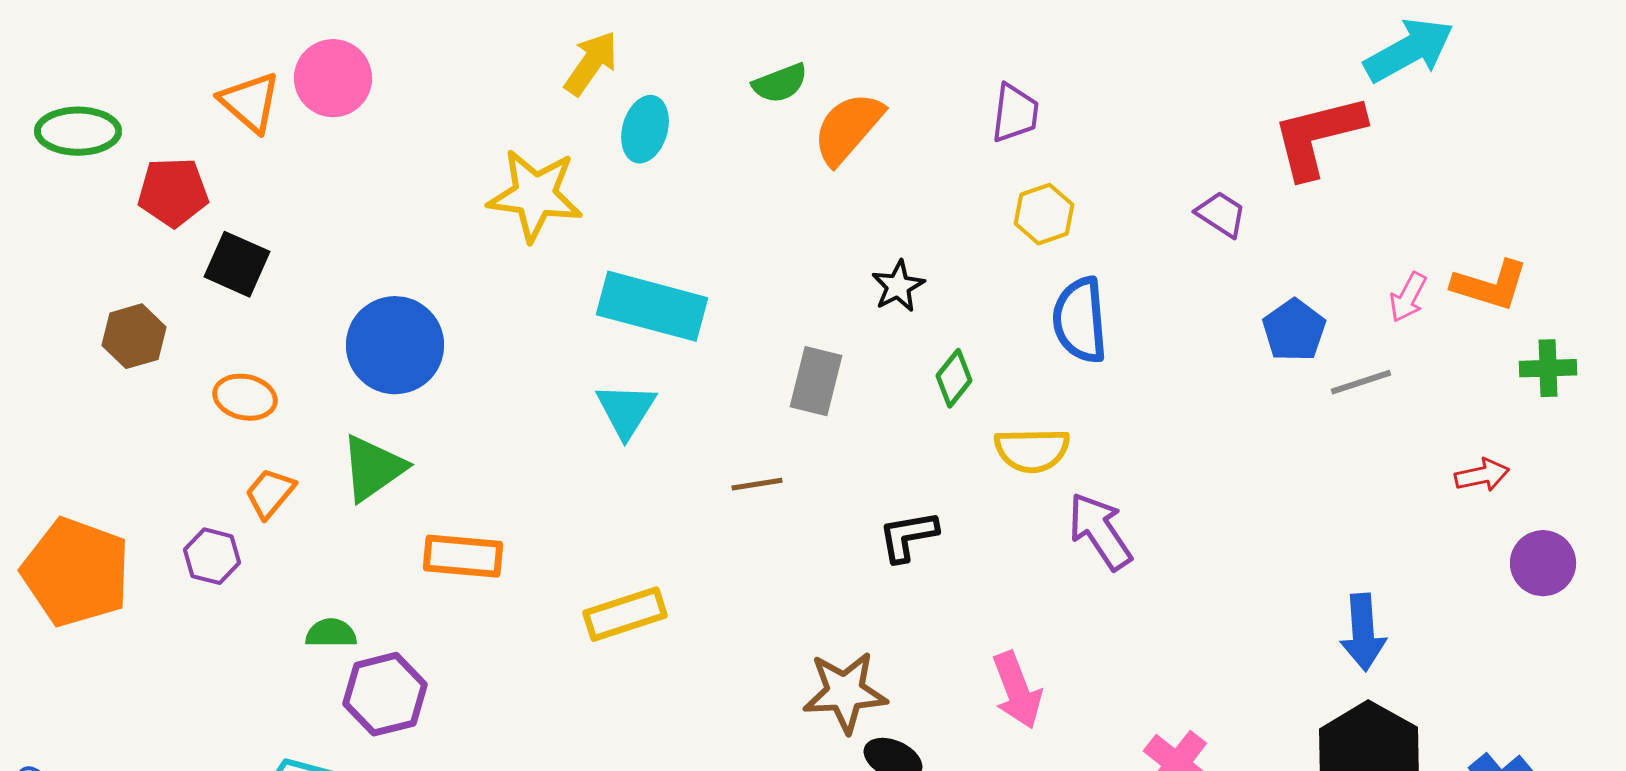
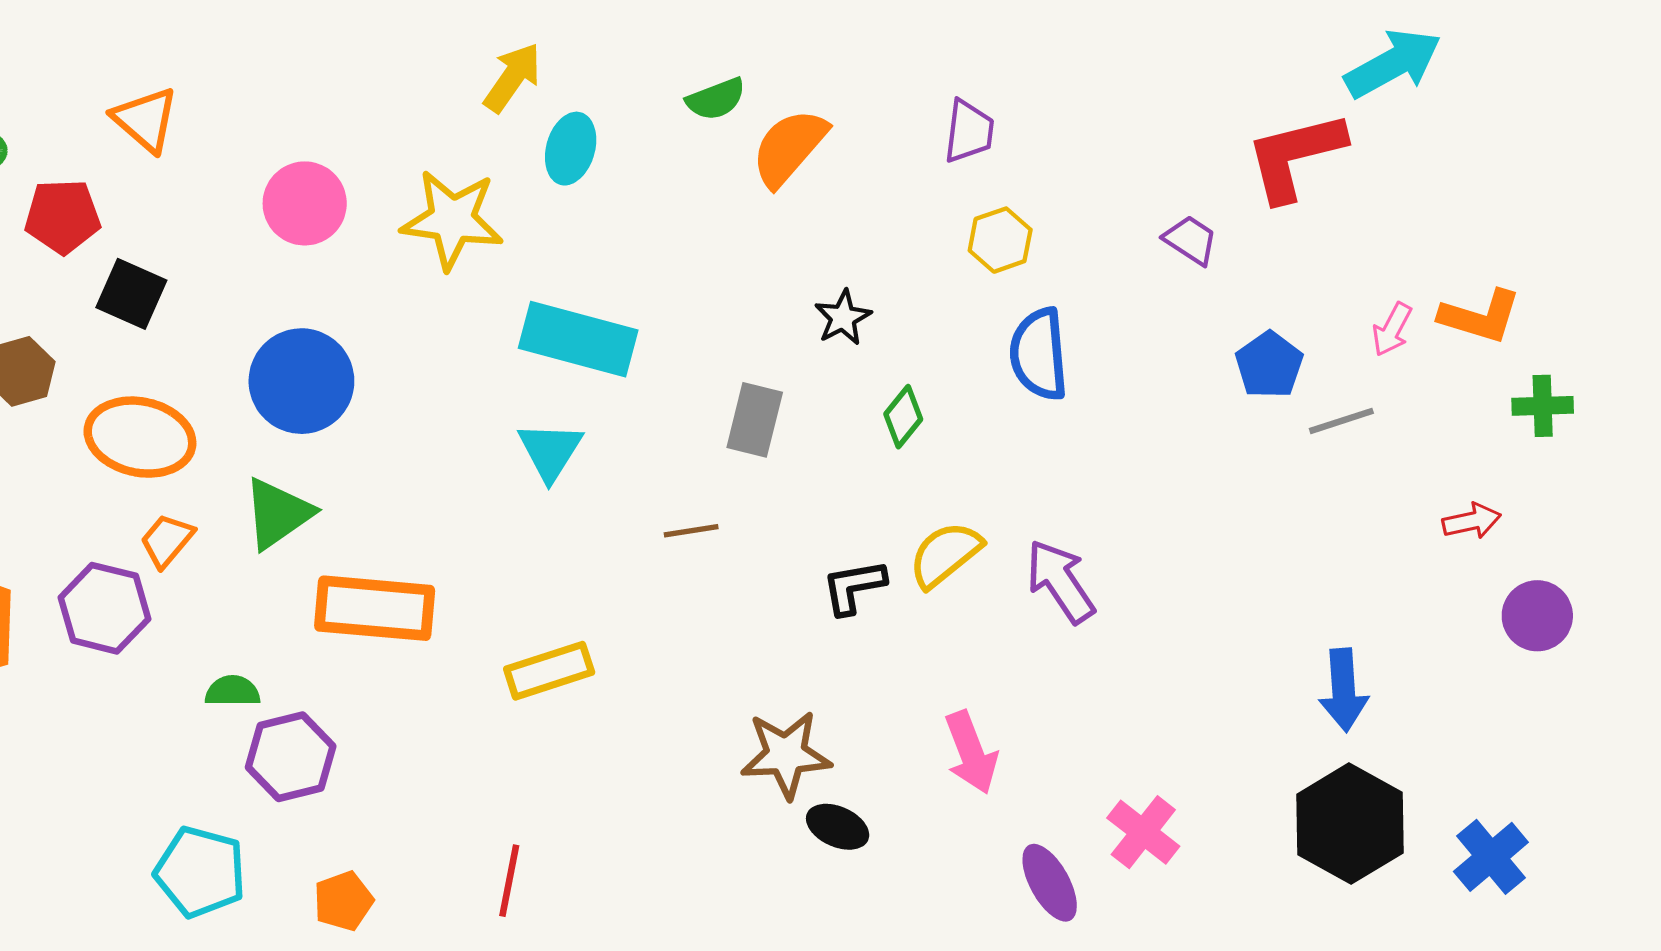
pink circle: (333, 78) -> (305, 203), moved
orange ellipse: (245, 397) -> (140, 437), size x1.6
yellow semicircle: (1032, 450) -> (945, 554), moved, turned 142
purple hexagon: (212, 556) -> (104, 608), size x1.5
orange rectangle: (463, 556) -> (375, 608), size x1.4

